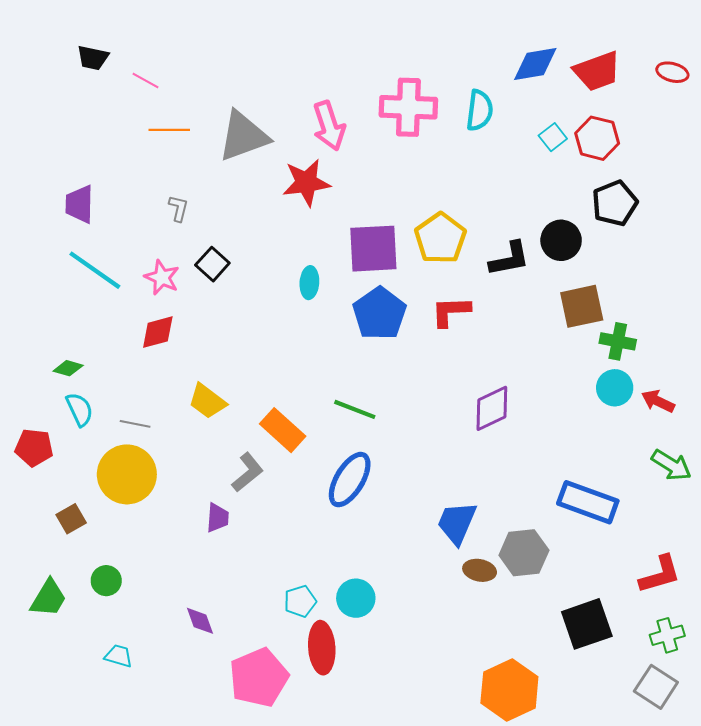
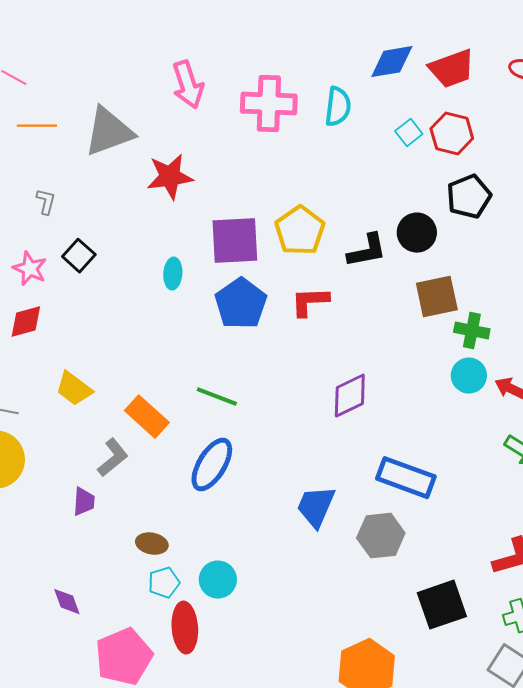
pink arrow: (329, 126) -> (188, 85), moved
blue rectangle: (588, 502) -> (406, 478), moved
brown ellipse: (480, 570) -> (152, 544), moved

